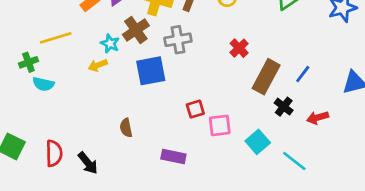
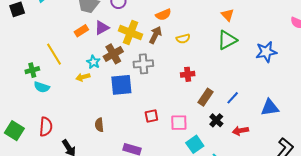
yellow line: (56, 38) -> (54, 54), turned 70
red cross: (239, 48) -> (188, 74), turned 32
brown rectangle: (266, 77) -> (206, 97), size x0.7
pink square: (220, 125) -> (179, 123), moved
red semicircle: (54, 153) -> (46, 127), moved

